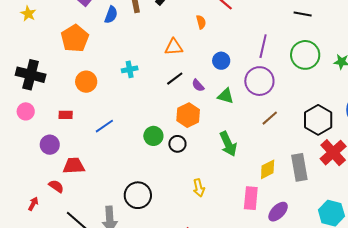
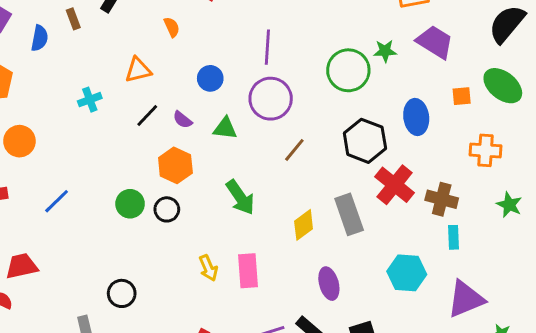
green circle: (305, 55) -> (348, 70), moved
cyan cross: (130, 69) -> (90, 100), moved
black circle: (138, 195) -> (122, 293), size x0.7
pink rectangle: (251, 198) -> (248, 271), moved
purple ellipse: (278, 212) -> (329, 284), turned -50

